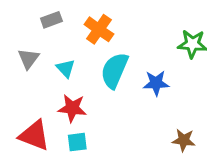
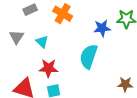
cyan semicircle: (114, 70) -> (89, 56), moved
blue star: (156, 83) -> (102, 28), moved

